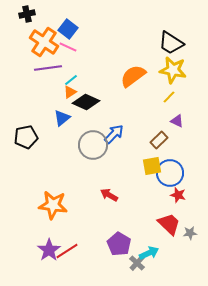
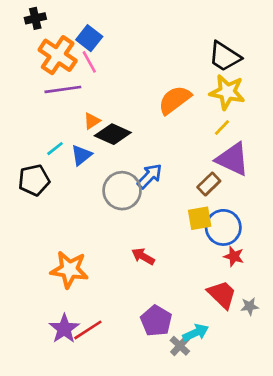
pink line: (68, 47) -> (89, 62), turned 36
cyan line: (71, 80) -> (55, 149), moved
purple triangle: (177, 121) -> (232, 159), size x2.0

